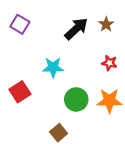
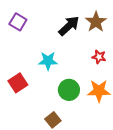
brown star: (106, 24) -> (96, 22), size x1.5

